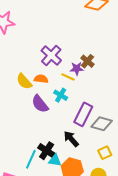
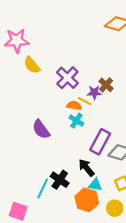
orange semicircle: (41, 79) -> (74, 106), moved
yellow semicircle: (24, 81) -> (32, 65), moved
purple semicircle: (40, 104) -> (41, 129), moved
cyan triangle: (55, 160) -> (95, 185), moved

